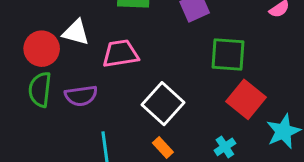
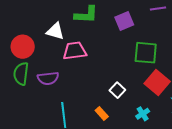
white triangle: (76, 32) -> (55, 31), moved
white square: (163, 104) -> (117, 90), moved, size x0.6

